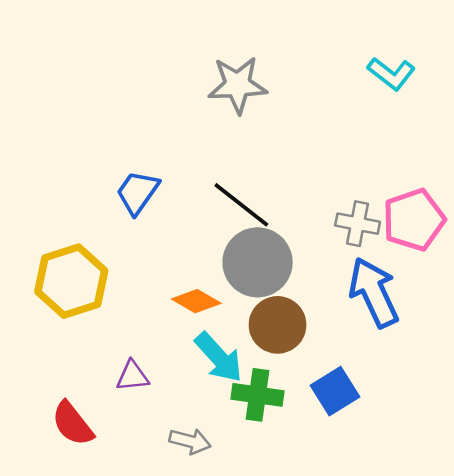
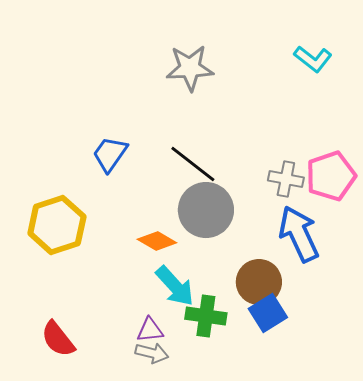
brown circle: (278, 325) -> (259, 282), moved
purple triangle: (133, 376) -> (150, 330), moved

